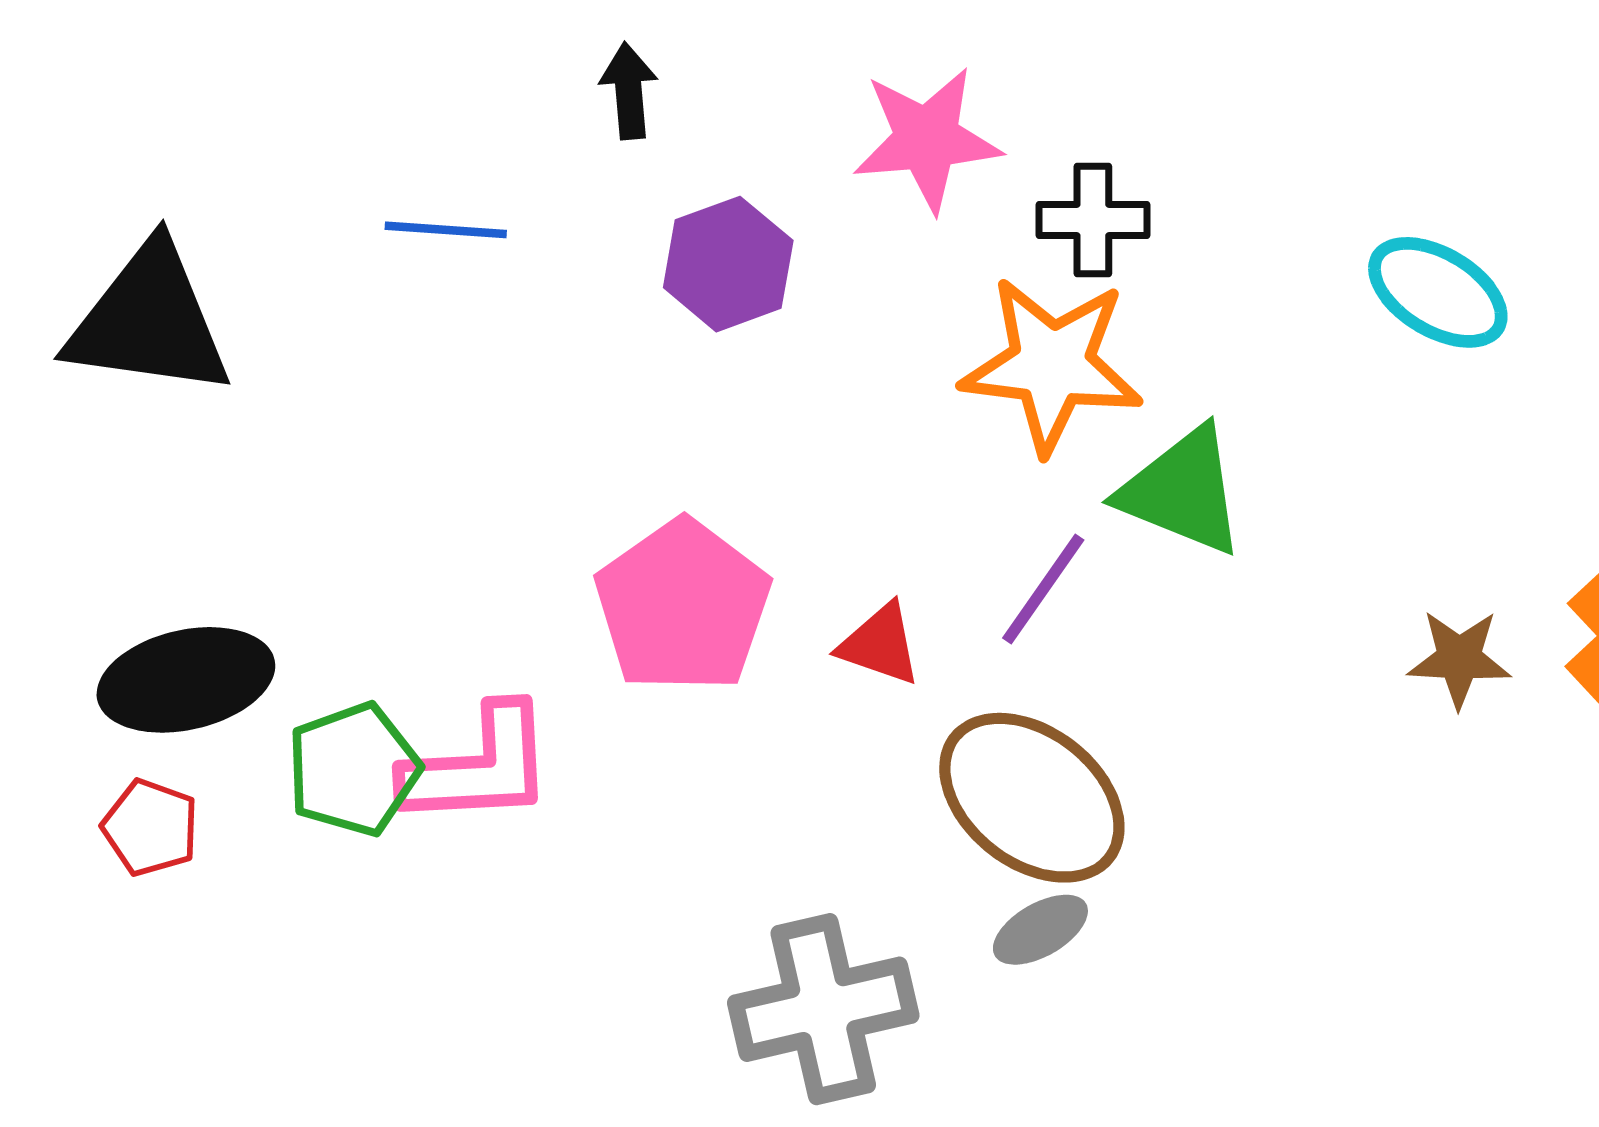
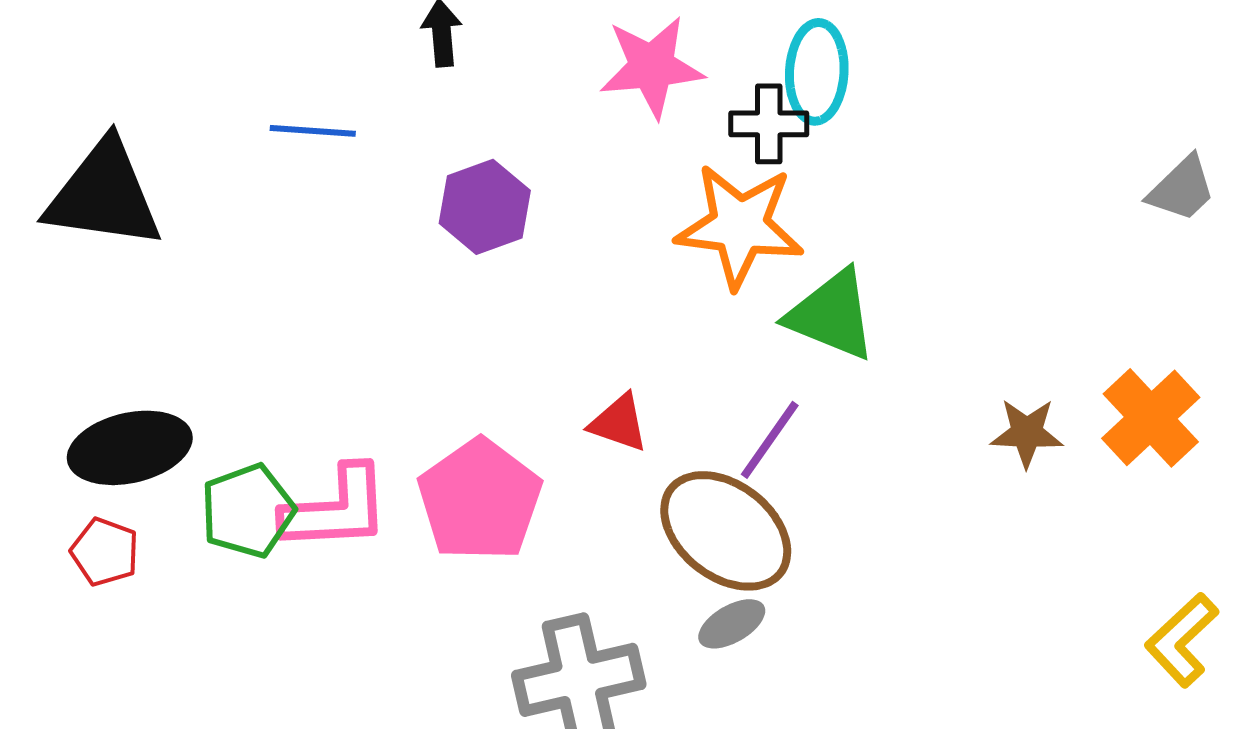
purple hexagon: (728, 264) -> (485, 207), moved
cyan ellipse: (1438, 292) -> (817, 72), moved, turned 62
purple line: (1043, 589) -> (770, 440), moved
pink pentagon: (683, 606) -> (480, 500), moved

